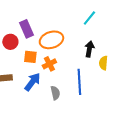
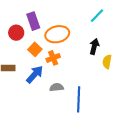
orange square: (30, 57) -> (35, 49), turned 32
blue line: (79, 82) -> (79, 99), moved
gray semicircle: (55, 93) -> (57, 87), turned -88

